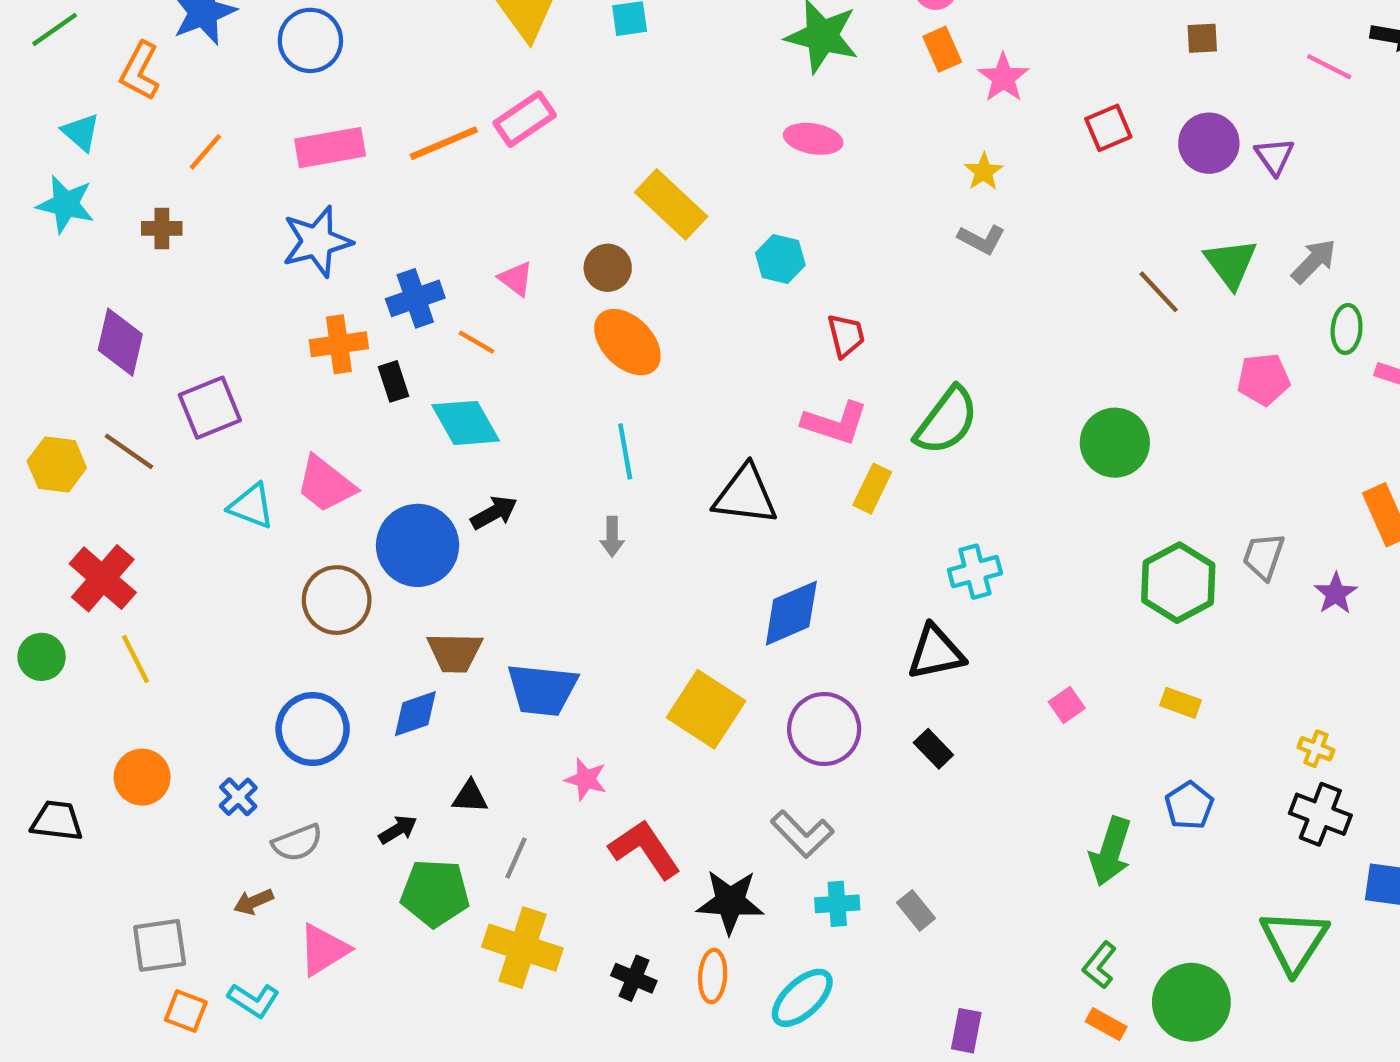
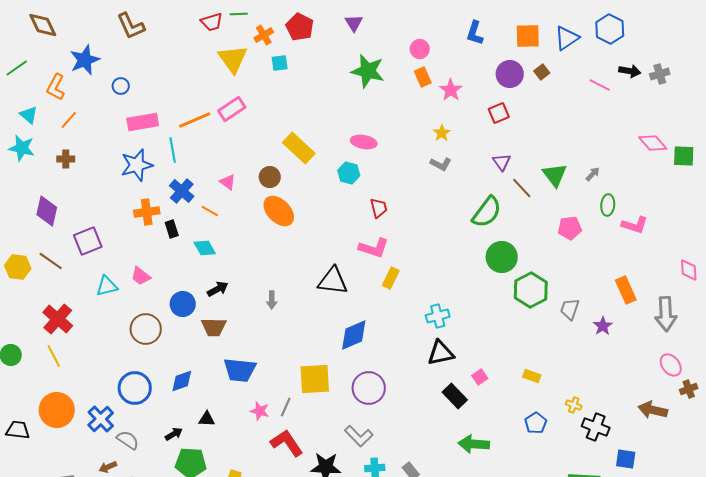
brown square: (1202, 38) -> (542, 72), turned -35
blue circle: (310, 40) -> (121, 86), moved, size x0.6
pink ellipse: (813, 139) -> (364, 142), moved
purple circle: (1209, 143) -> (510, 74), moved
orange line: (205, 152) -> (69, 120), moved
purple triangle: (1274, 156) -> (502, 162), moved
gray arrow: (1314, 261) -> (593, 174), size x0.7
blue cross: (415, 298) -> (182, 191), turned -30
green semicircle: (947, 421) -> (487, 212), moved
cyan diamond: (466, 423) -> (205, 248), size x0.7
cyan line: (625, 451) -> (173, 150), moved
pink trapezoid: (326, 484) -> (141, 276), size x0.7
cyan triangle: (251, 506) -> (107, 286), turned -35
blue circle: (418, 545) -> (183, 304), size x0.7
red cross: (103, 578) -> (58, 319), moved
green hexagon: (1178, 583) -> (531, 290), moved
brown trapezoid: (455, 652) -> (214, 327), moved
black triangle: (936, 652) -> (441, 353), moved
yellow square: (706, 709) -> (315, 379), turned -36
black rectangle: (933, 749) -> (455, 396), moved, size x1.4
yellow cross: (1316, 749) -> (574, 405), moved
orange circle: (142, 777) -> (57, 410), size x1.4
blue cross: (238, 797) -> (101, 419), size x1.5
gray semicircle: (297, 843) -> (128, 440), turned -125
green arrow: (1110, 851) -> (474, 444), moved, turned 76
gray line: (516, 858) -> (286, 407), moved

